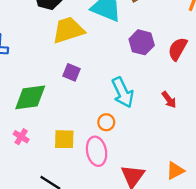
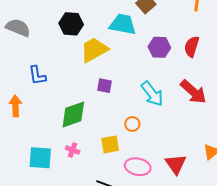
red arrow: (169, 100) -> (193, 92), size x1.8
orange circle: (106, 122) -> (132, 124), moved
pink ellipse: (97, 151) -> (138, 167), moved, turned -55

